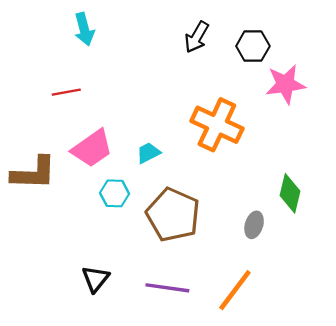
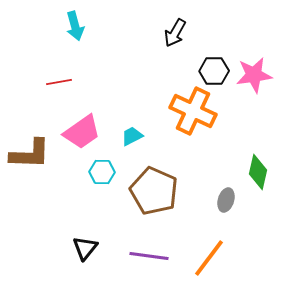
black hexagon: (253, 46) -> (214, 71), moved

